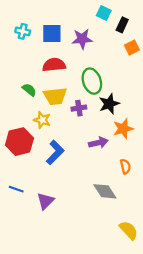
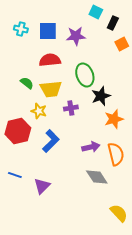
purple cross: (79, 108) -> (71, 108), moved
purple arrow: (98, 143) -> (91, 147), moved
orange semicircle: (125, 166) -> (116, 154), size x1.6

